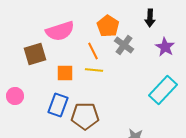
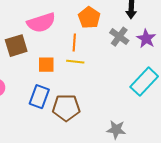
gray cross: (124, 45) -> (119, 37), moved
orange line: (93, 51) -> (74, 43), turned 30

